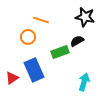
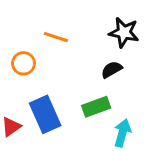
orange circle: (28, 37) -> (23, 63), moved
green rectangle: (60, 52) -> (96, 107), moved

